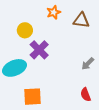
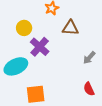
brown triangle: (81, 20) -> (70, 28), moved

